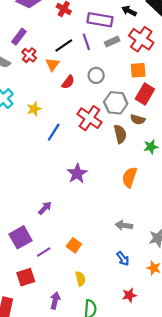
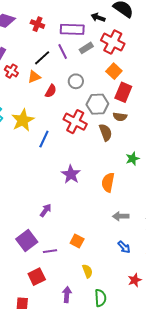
orange triangle: (52, 64) -> (34, 77), turned 40
orange square: (138, 70) -> (114, 71), turned -35
yellow star: (34, 109) -> (23, 120), size x1.6
green star: (151, 147) -> (133, 159), moved
orange semicircle: (130, 177) -> (108, 182), moved
purple line: (44, 252) -> (50, 251), turned 32

